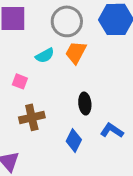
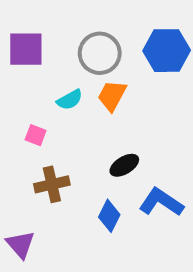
black ellipse: (85, 103) -> (124, 165), turned 65
blue L-shape: (112, 130) -> (161, 202), size x1.4

